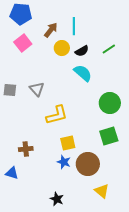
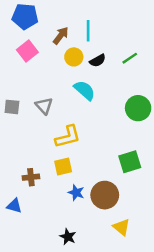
cyan semicircle: (83, 73) -> (85, 90), moved
green circle: (110, 103) -> (138, 108), moved
yellow square: (68, 143) -> (63, 166), moved

